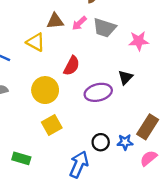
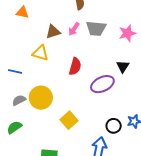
yellow circle: (45, 90) -> (41, 98), moved

